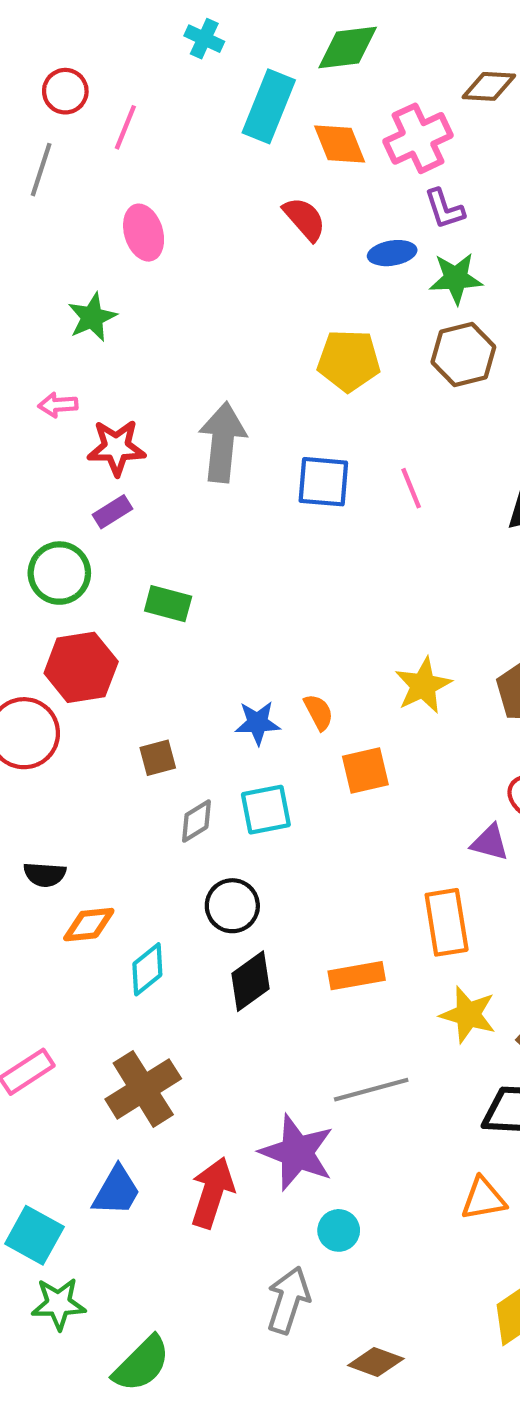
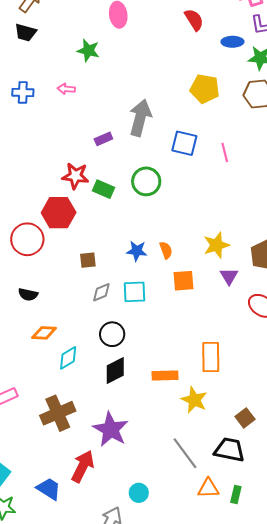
green star: (92, 317) -> (88, 50), turned 30
red star: (116, 448) -> (75, 176), moved
purple rectangle: (112, 512) -> (103, 139), moved
green circle: (59, 573) -> (146, 181), moved
purple triangle: (490, 843) -> (229, 276), moved, turned 36
black semicircle: (45, 874) -> (28, 295), moved
yellow star: (468, 1015) -> (194, 400), moved
gray line: (371, 1090) -> (185, 453), moved, turned 60
purple star: (297, 1152) -> (111, 429), moved
blue trapezoid: (116, 1191) -> (49, 489), moved, turned -96

